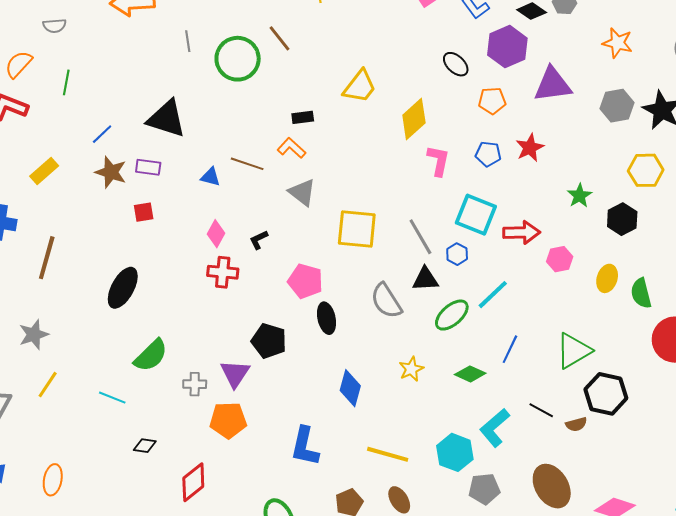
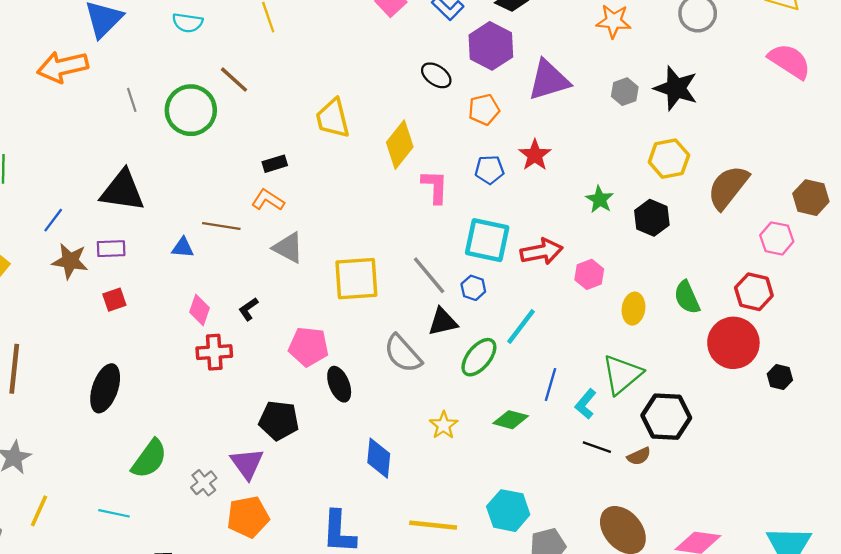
yellow trapezoid: (360, 86) -> (333, 118), turned 138
gray hexagon: (617, 106) -> (625, 92), size x0.7
yellow ellipse: (607, 278) -> (634, 309), moved
gray cross: (195, 384) -> (204, 483), turned -30
cyan L-shape: (495, 428) -> (586, 404), moved, size x0.7

